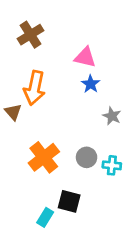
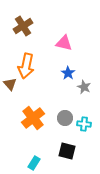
blue star: (91, 84) -> (68, 73), moved
black square: (69, 201) -> (67, 151), moved

